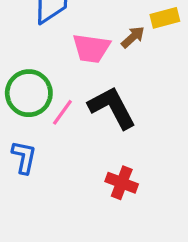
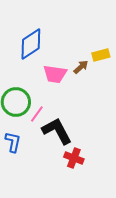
black L-shape: (112, 108) -> (57, 131), moved

